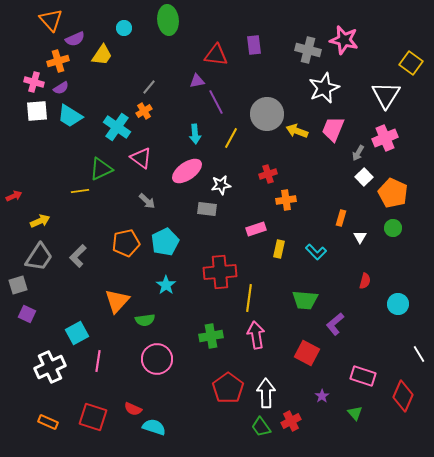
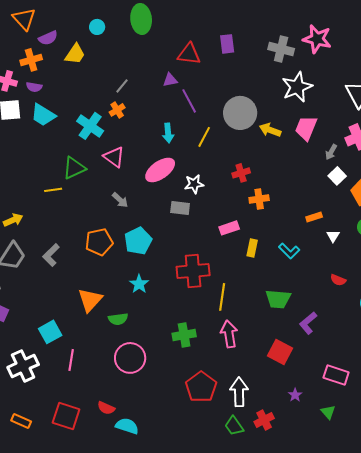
purple semicircle: (61, 88) -> (34, 87), turned 42
orange rectangle: (341, 218) -> (314, 217), turned 56
red semicircle: (365, 281) -> (338, 280), turned 98

